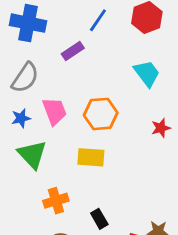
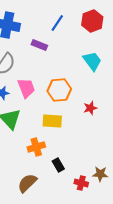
purple rectangle: (73, 51) -> (39, 45), turned 56
red star: (161, 128) -> (90, 108), moved
orange cross: (56, 201) -> (36, 147), moved

